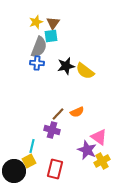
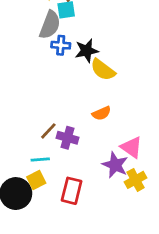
blue cross: (37, 63) -> (61, 45), moved
yellow semicircle: (85, 71) -> (103, 70), moved
brown line: (58, 114) -> (48, 131), moved
cyan line: (32, 146) -> (40, 160), turned 72

